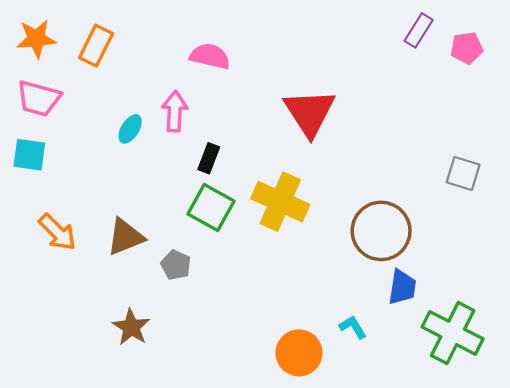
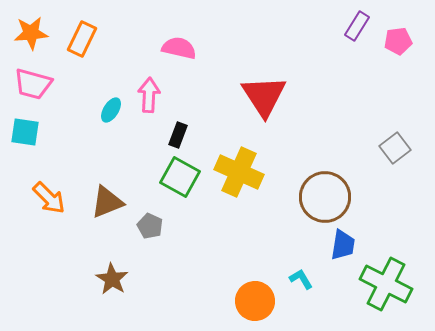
gray square: (463, 173) -> (395, 148), turned 36

